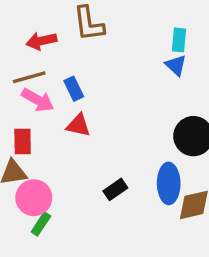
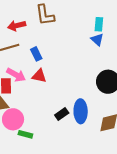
pink arrow: (38, 100) -> (16, 75), moved
blue ellipse: (169, 183) -> (81, 111), moved
green rectangle: (41, 224) -> (25, 134), moved, turned 72

